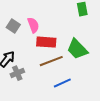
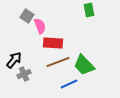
gray square: (13, 26) -> (27, 16), moved
green trapezoid: (77, 49) -> (84, 65), moved

